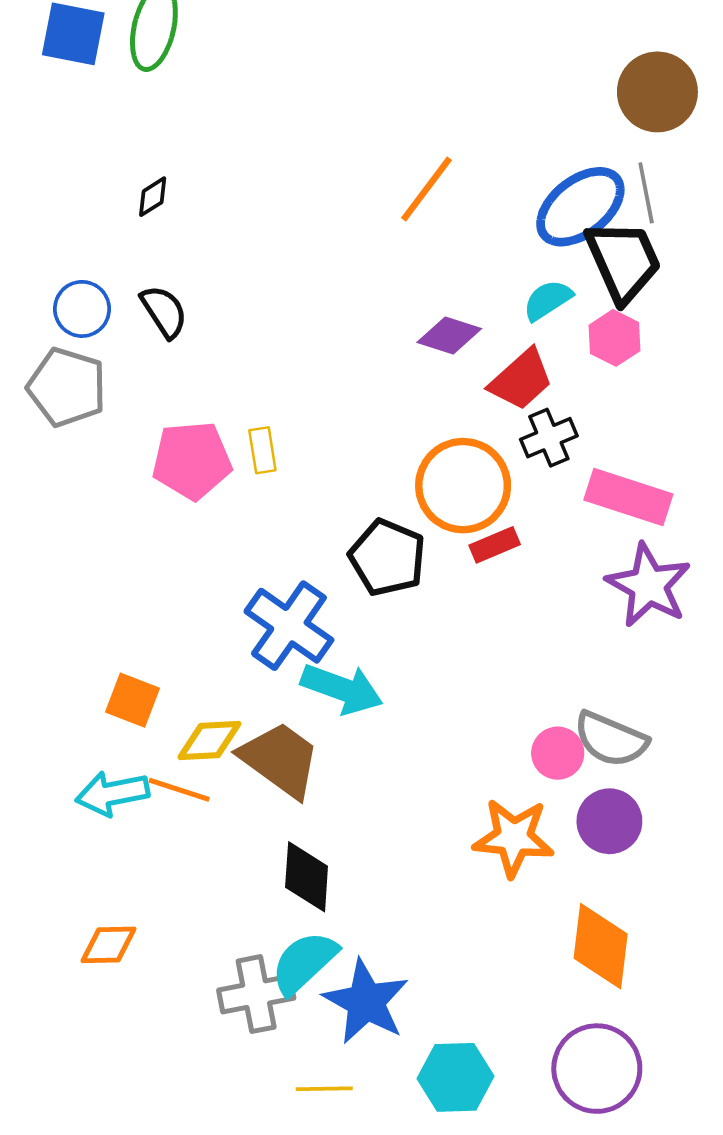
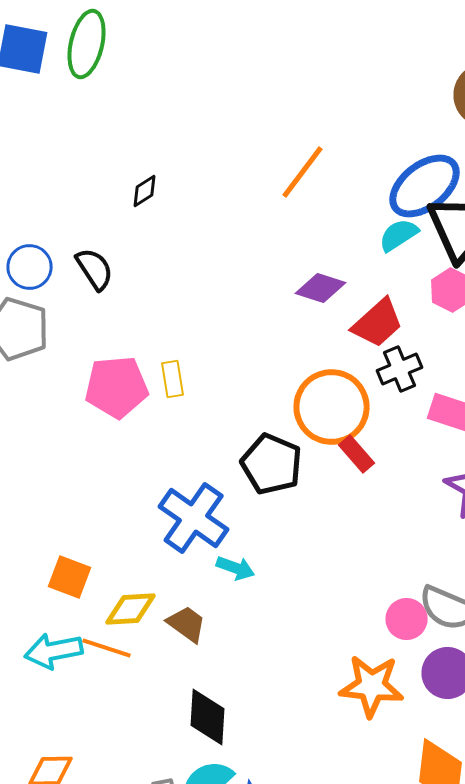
black diamond: (153, 197) -> (145, 191), moved
cyan semicircle: (548, 300) -> (399, 235), moved
red rectangle: (495, 545) -> (357, 454), turned 72
cyan arrow: (342, 689) -> (236, 568), size x0.6
brown trapezoid: (280, 759) -> (187, 624), size x0.6

